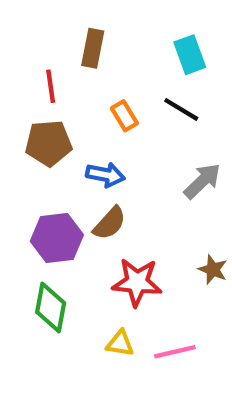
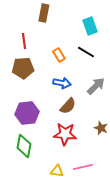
brown rectangle: (93, 48) -> (44, 13), moved
blue arrow: (105, 175) -> (62, 83), moved
brown semicircle: (110, 223) -> (68, 106), moved
yellow triangle: (120, 343) -> (57, 171), moved

